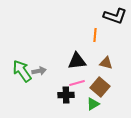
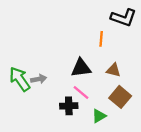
pink line: (77, 83) -> (81, 92), turned 56
brown square: (100, 87) -> (120, 97), moved

